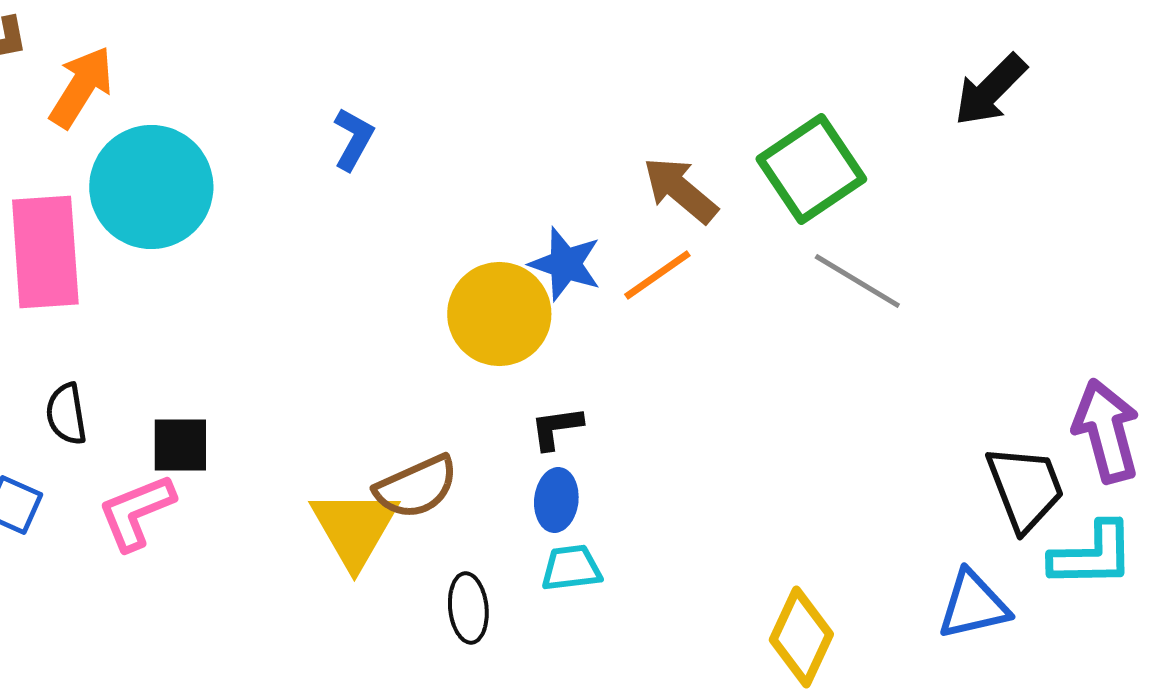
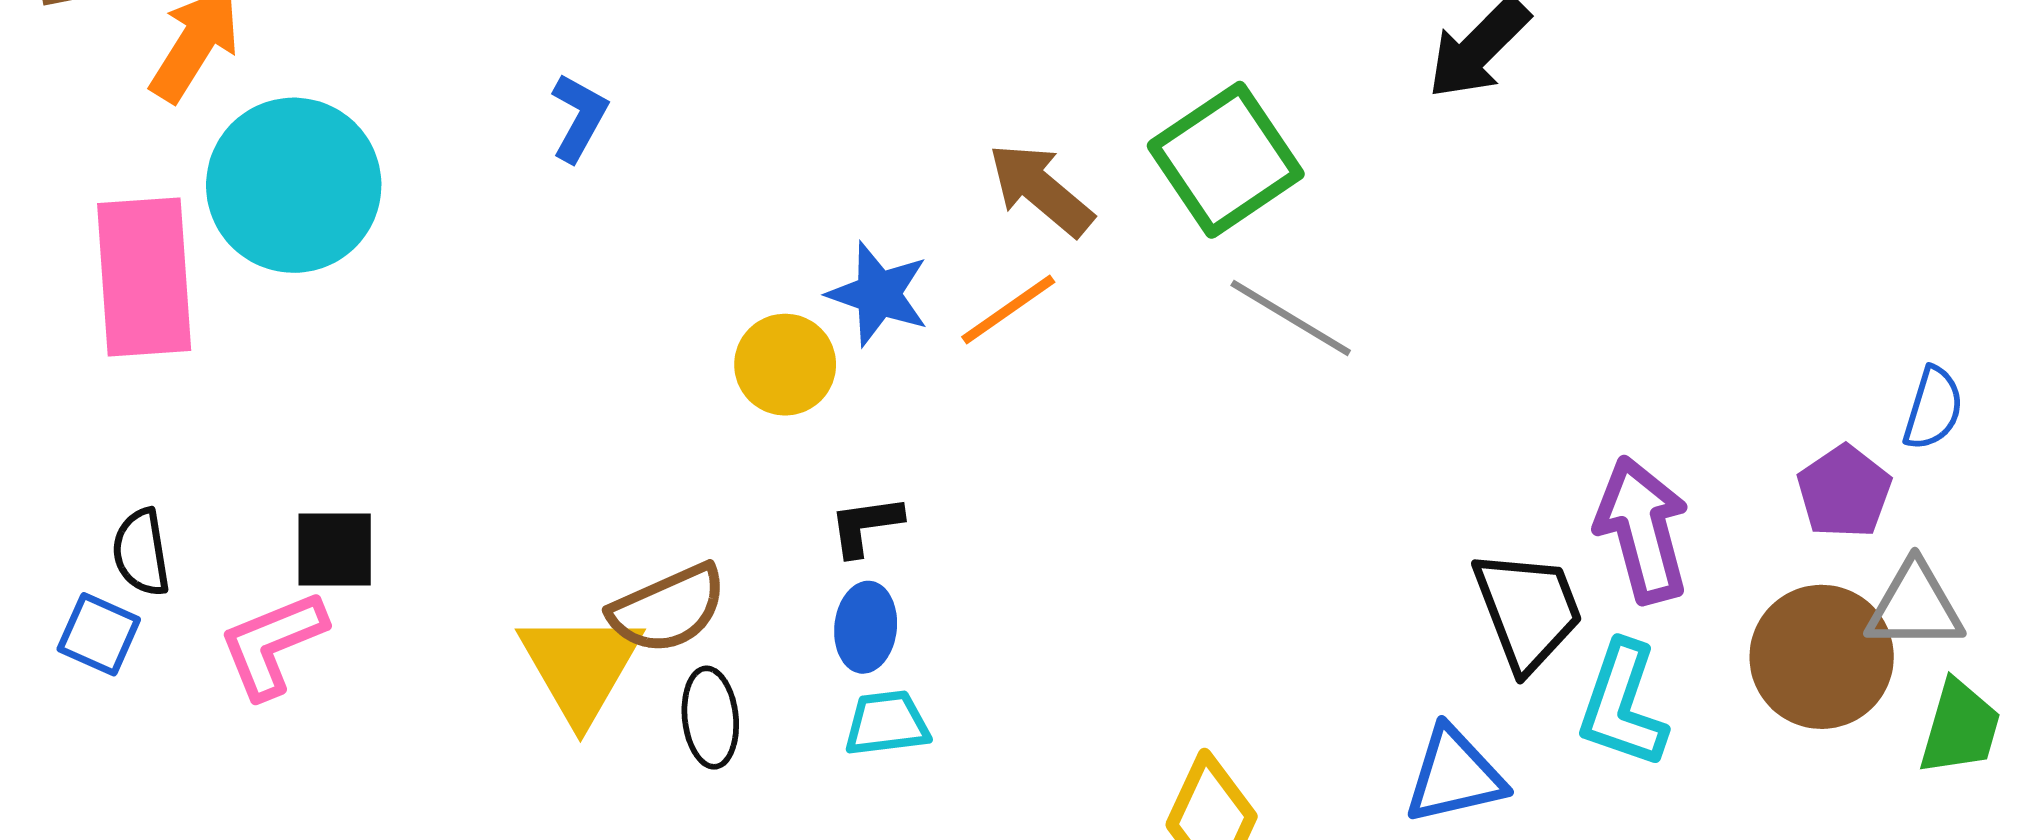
yellow circle: (499, 314) -> (785, 365), size x0.7
black semicircle: (66, 414) -> (141, 552), moved
cyan L-shape: (1092, 555) -> (1623, 705), turned 110
black ellipse: (468, 608) -> (710, 718), moved

